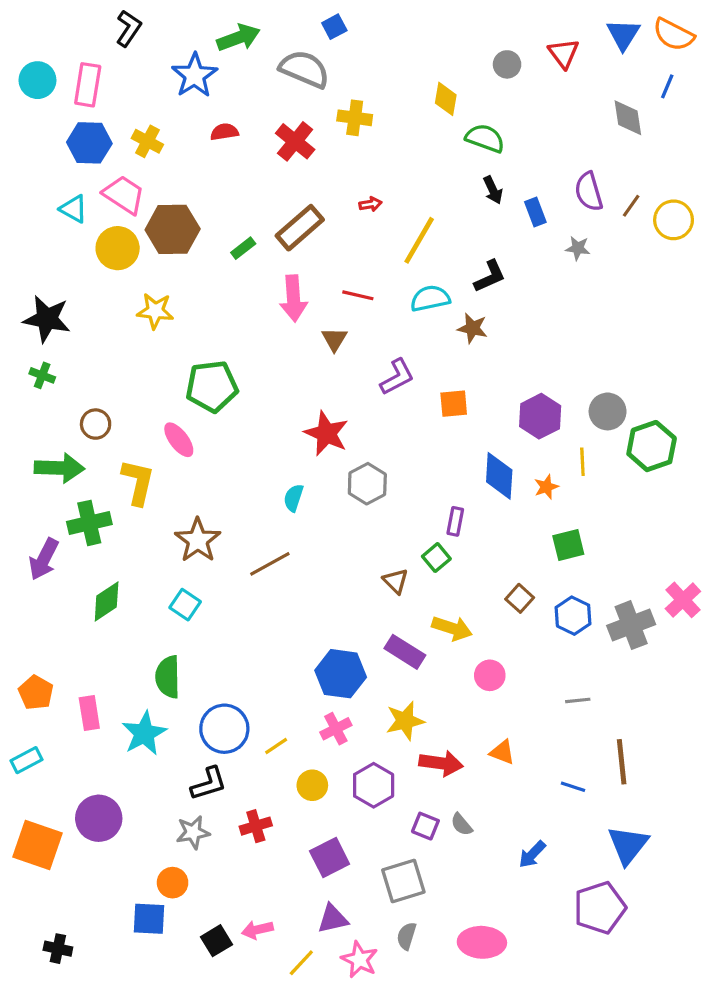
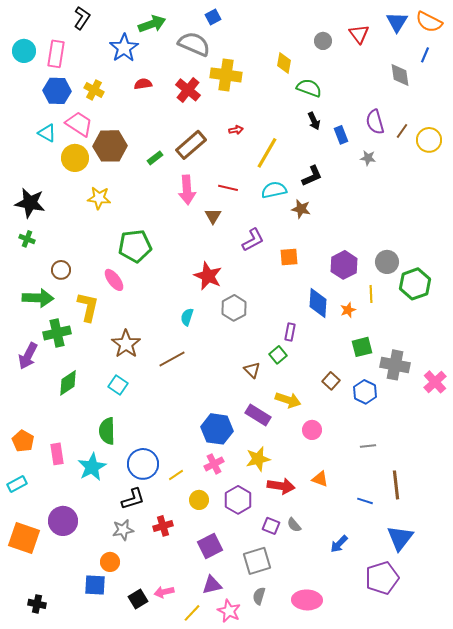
yellow cross: (355, 118) -> (226, 75), size x1.4
gray cross: (631, 625) -> (395, 365), moved, turned 32

